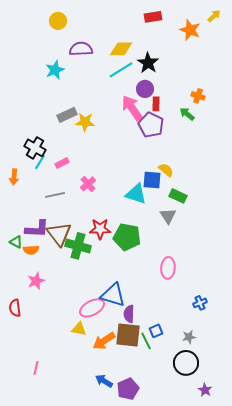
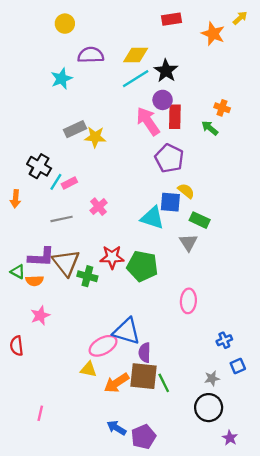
red rectangle: (156, 104) -> (175, 117), size x1.5
purple pentagon: (151, 125) -> (169, 158), moved
cyan line: (40, 162) -> (56, 182), moved
green cross: (78, 246) -> (87, 276), size x0.7
blue square: (156, 331) -> (238, 366), moved

